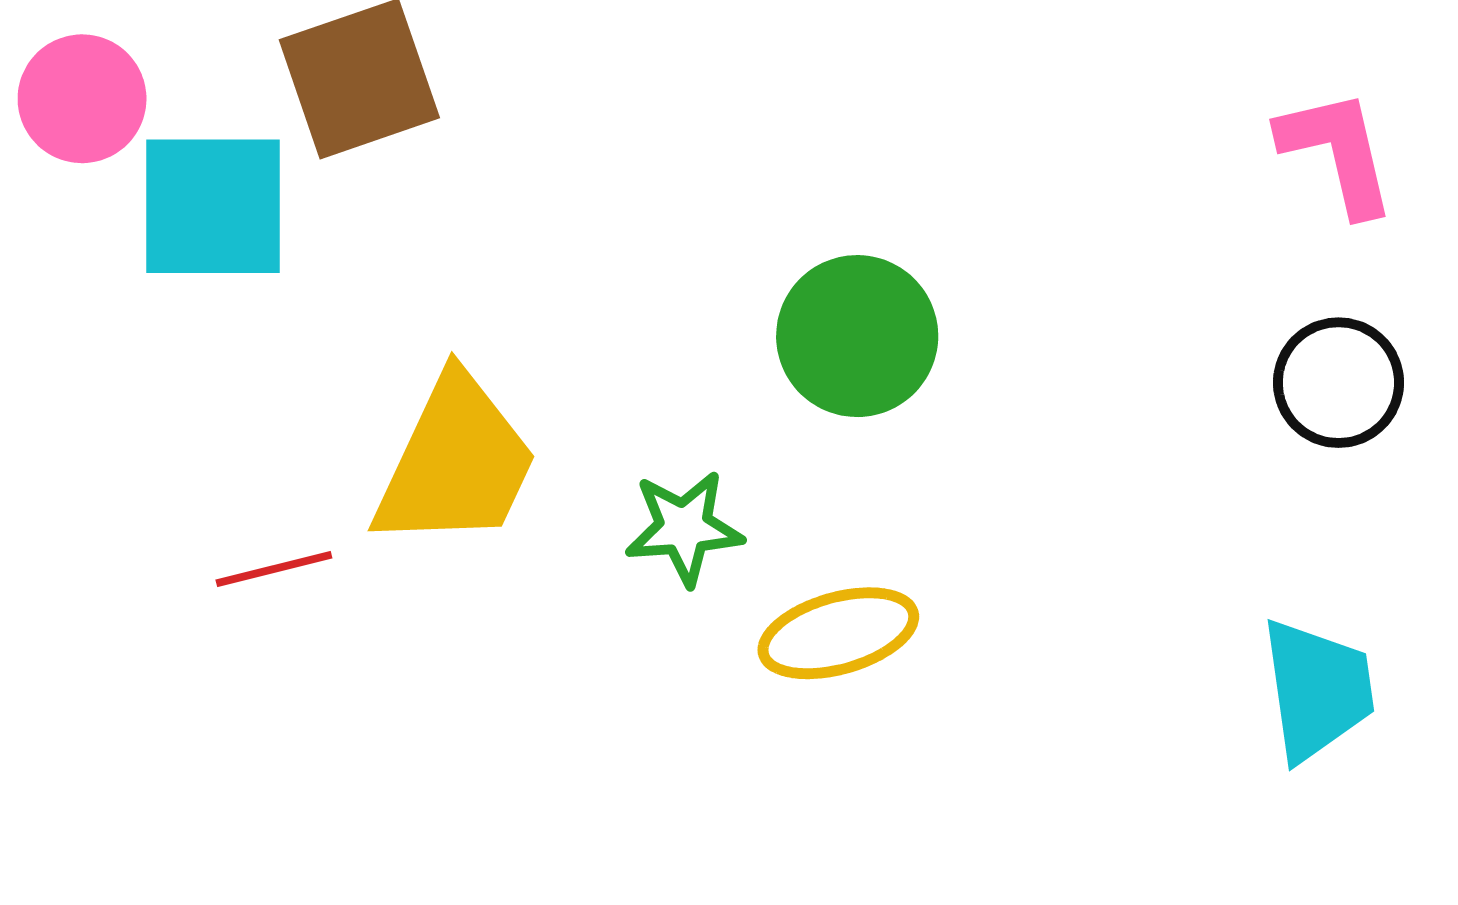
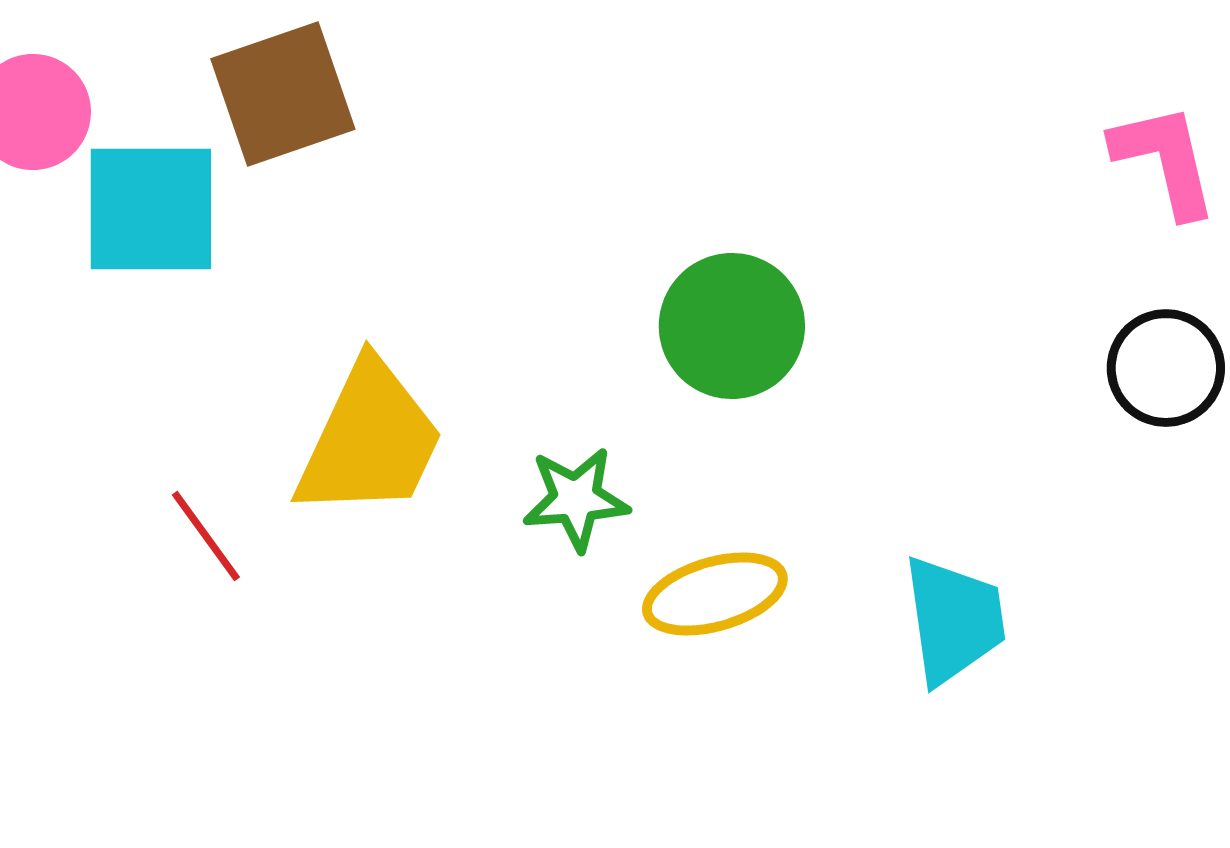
red line: (274, 569) -> (206, 536), turned 68
cyan trapezoid: (1317, 690) -> (954, 620), moved

